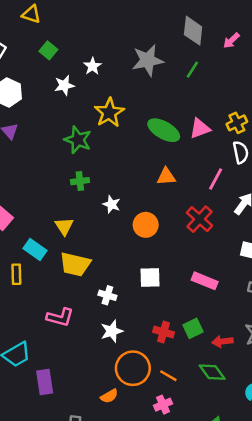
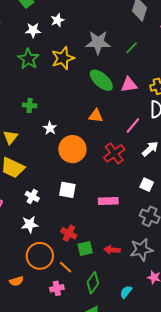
gray star: (148, 60) -> (98, 42), moved
green line: (192, 70) -> (132, 48), moved
green star: (78, 140) -> (28, 59), moved
orange circle: (146, 225) -> (72, 149), size x1.4
pink rectangle: (205, 281) -> (108, 201), turned -36
green square: (193, 328) -> (85, 248), moved
green diamond: (212, 372) -> (93, 283), moved, turned 60
orange semicircle: (109, 396) -> (16, 281), moved

